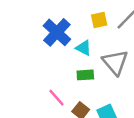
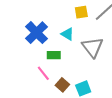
blue cross: (57, 32) -> (37, 33), moved
green rectangle: (85, 75) -> (54, 55), moved

